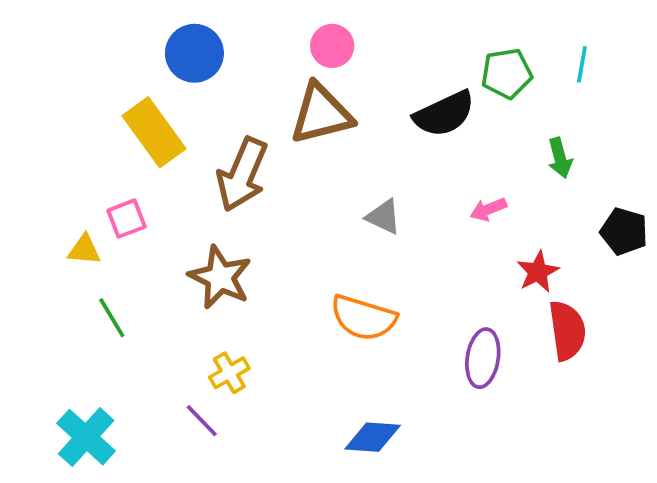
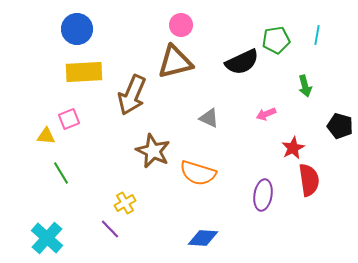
blue circle: (194, 53) -> (77, 29), moved
yellow rectangle: (154, 132) -> (84, 72), turned -57
brown star: (220, 277) -> (153, 151), moved

